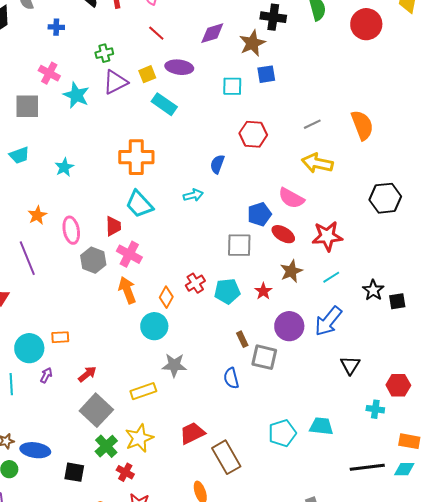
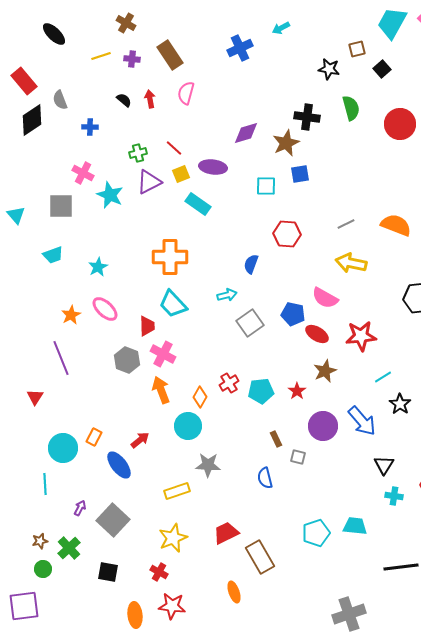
red line: (156, 33) -> (174, 148), moved
orange semicircle: (362, 125) -> (396, 225), turned -48
blue pentagon: (259, 214) -> (293, 314), turned 30
pink ellipse: (71, 230) -> (105, 309), moved, turned -36
gray square: (239, 245) -> (250, 323), moved, turned -36
cyan line: (331, 277) -> (383, 377), moved
black star: (373, 290) -> (400, 404), moved
blue arrow: (328, 321) -> (362, 421), turned -80
orange rectangle: (60, 337) -> (94, 437), turned -60
gray square: (264, 357) -> (298, 457), size x0.6
red arrow: (87, 374) -> (140, 440), moved
purple arrow: (46, 375) -> (80, 508), moved
cyan cross: (375, 409) -> (394, 496), moved
gray square: (96, 410) -> (113, 520), moved
green cross: (106, 446) -> (69, 548), moved
blue ellipse: (35, 450) -> (119, 465), moved, turned 44

